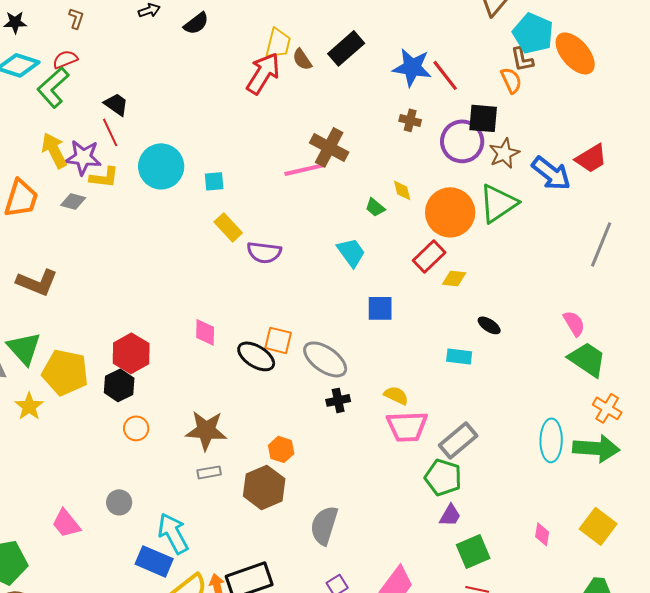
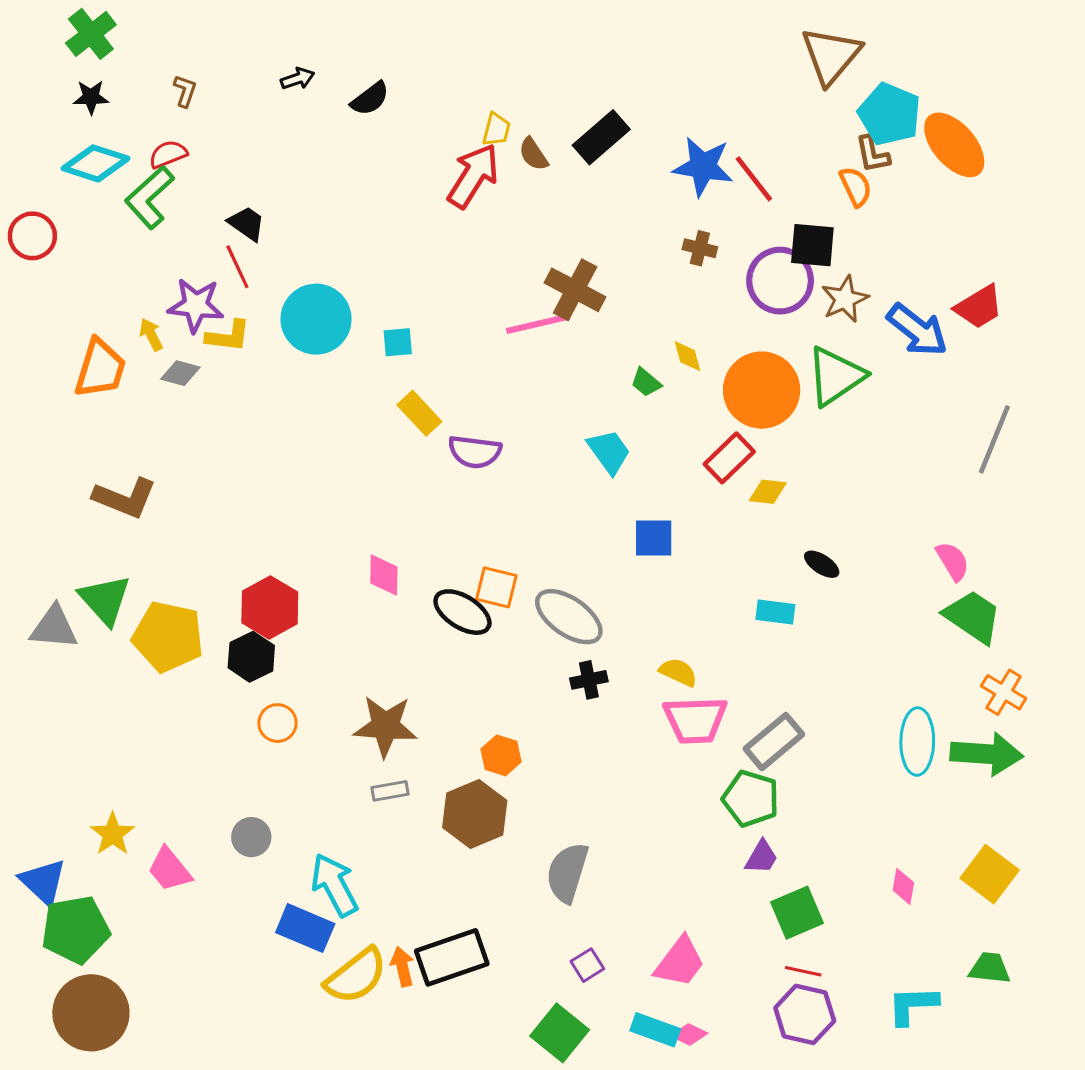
yellow trapezoid: (278, 43) -> (496, 129), size x0.7
yellow arrow: (54, 150) -> (151, 335), moved, size x0.6
yellow star: (29, 406) -> (113, 834), moved

